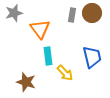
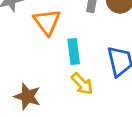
cyan rectangle: (48, 56) -> (74, 51), moved

